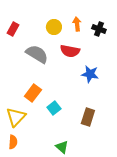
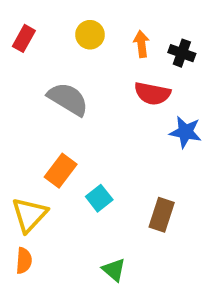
yellow circle: (54, 27) -> (90, 35), moved
red rectangle: (13, 29) -> (24, 38), moved
red semicircle: (70, 51) -> (152, 93), moved
blue star: (90, 74) -> (186, 132), moved

